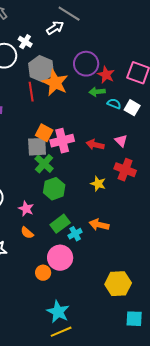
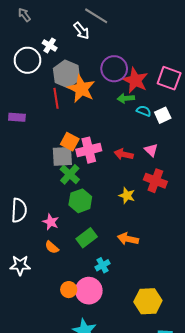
white arrow: (55, 28) -> (81, 31), turned 84
red star: (106, 75) -> (135, 80), size x1.4
white square: (132, 108) -> (163, 115), turned 35
cyan cross: (75, 234) -> (103, 265), moved
pink circle: (60, 258) -> (89, 291), moved

